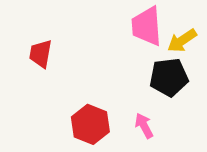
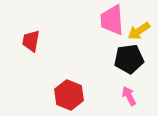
pink arrow: (144, 126) -> (129, 96), moved

